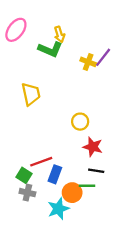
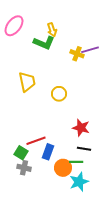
purple line: (103, 57) -> (90, 50), turned 36
yellow circle: (80, 122) -> (59, 94), moved
cyan star: (58, 209) -> (79, 182), moved

